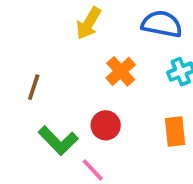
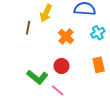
brown line: (34, 87) -> (28, 28), moved

